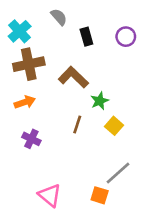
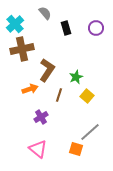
brown L-shape: (73, 77) -> (47, 70), moved, turned 80
orange arrow: (25, 102) -> (30, 89), moved
purple cross: (31, 139) -> (41, 117), moved, turned 32

